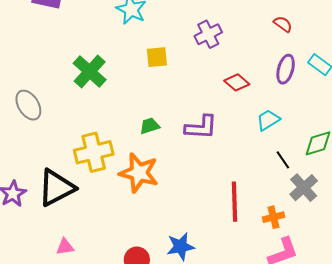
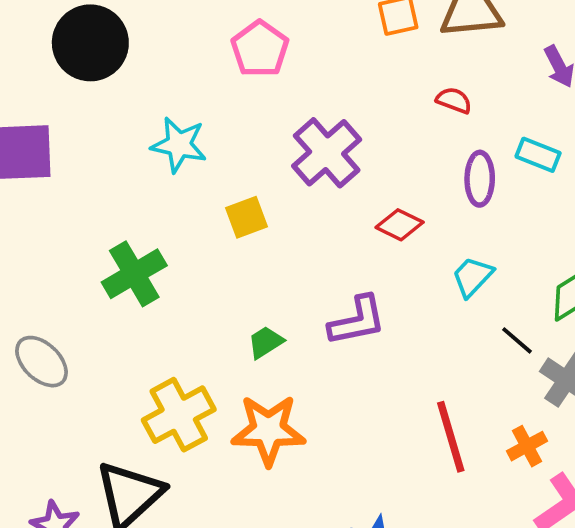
purple cross: (208, 34) -> (327, 153), size x1.4
green cross: (90, 72) -> (134, 274), turned 32

